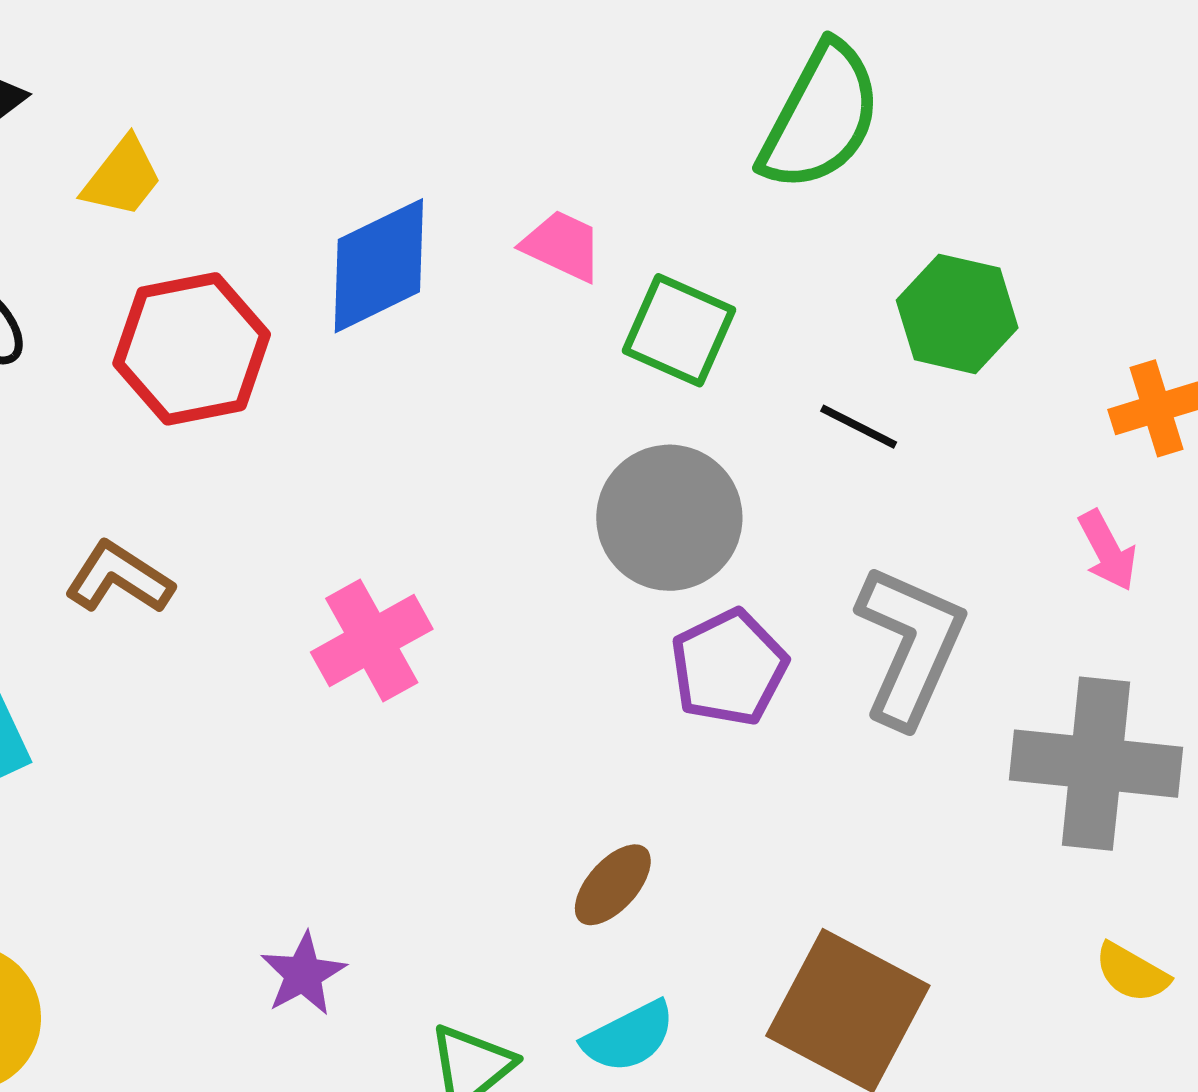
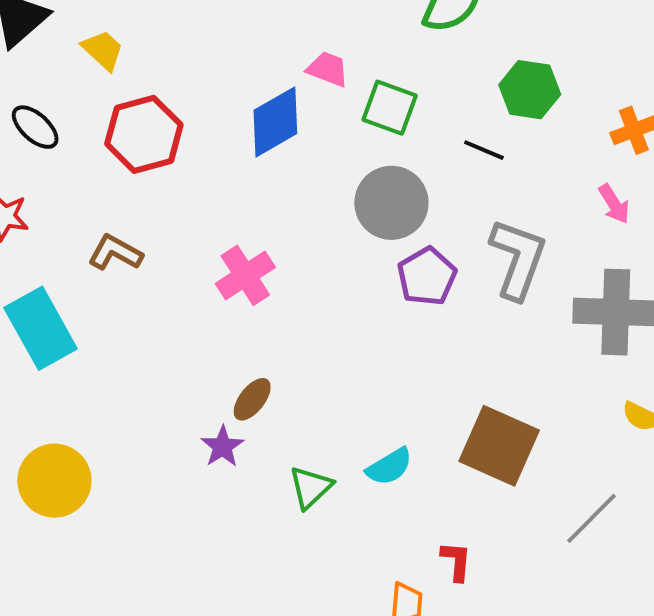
yellow trapezoid: (122, 177) -> (103, 50), turned -81
blue diamond: (379, 266) -> (275, 122), moved
brown ellipse: (613, 885) -> (252, 399), moved

